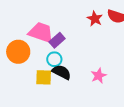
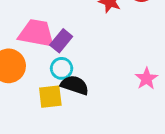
pink star: (99, 76) -> (146, 79), moved

